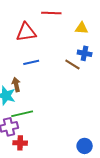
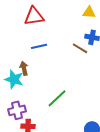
green line: (22, 114) -> (57, 98), moved, turned -30

